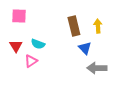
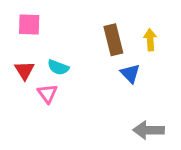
pink triangle: (31, 61) -> (47, 93), turned -32
gray arrow: (97, 68) -> (149, 130), moved

